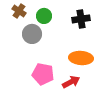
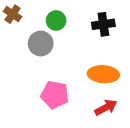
brown cross: (19, 11) -> (13, 14), moved
red arrow: (71, 82) -> (106, 107), moved

